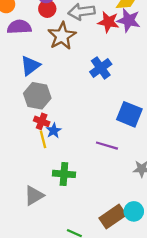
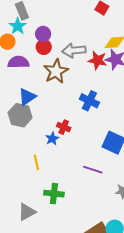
blue cross: (101, 68) -> (89, 101), turned -30
gray hexagon: (37, 96) -> (20, 115), moved
red cross: (42, 121) -> (64, 127), moved
blue star: (54, 131) -> (52, 139), moved

